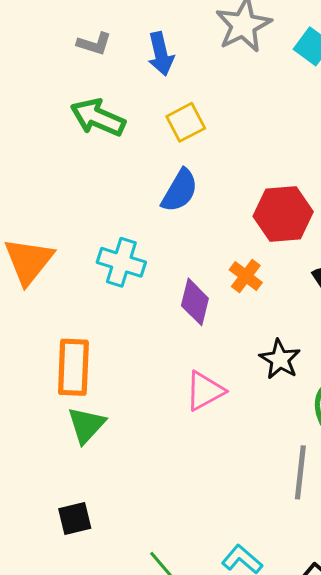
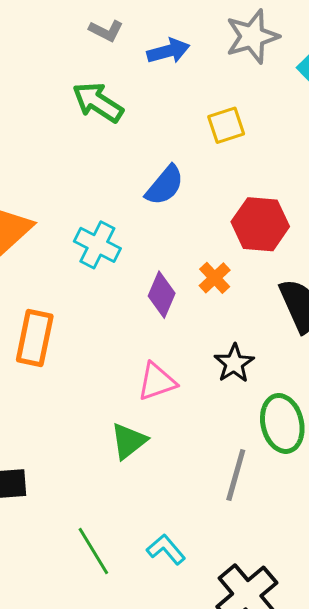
blue arrow: (161, 54) -> (168, 51), turned -102
yellow square: (186, 122) -> (226, 125), moved
green triangle: (86, 425) -> (129, 441), moved

